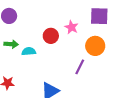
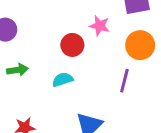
cyan semicircle: (29, 51) -> (63, 80), moved

